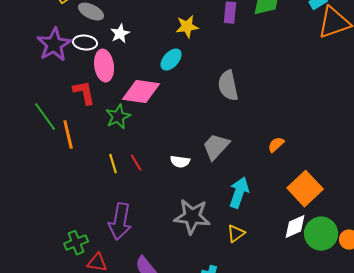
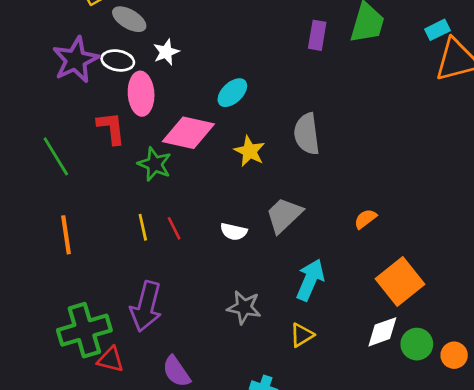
yellow star: (187, 27) -> (250, 151), moved, turned 30
green star: (118, 117) -> (155, 164), turned -30
orange line: (68, 135) -> (66, 235), moved
gray star: (192, 217) -> (244, 307), size x0.7
green circle: (321, 234) -> (417, 344), size x0.7
green cross: (76, 243) -> (84, 330), size x1.6

